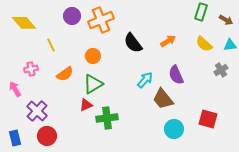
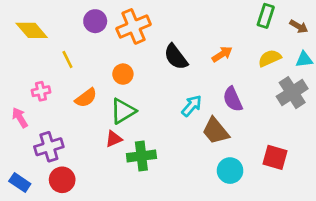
yellow semicircle: (204, 44) -> (270, 58), turned 114
gray cross: (221, 70) -> (292, 93), size x1.6
purple cross: (37, 111) -> (49, 147), turned 30
blue rectangle: (15, 138) -> (20, 182), turned -42

